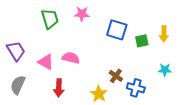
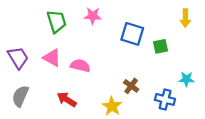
yellow arrow: (164, 34) -> (185, 18), moved
pink triangle: (46, 62) -> (52, 58), moved
red arrow: (59, 88) -> (67, 99), turned 120
blue cross: (136, 88) -> (165, 99), moved

